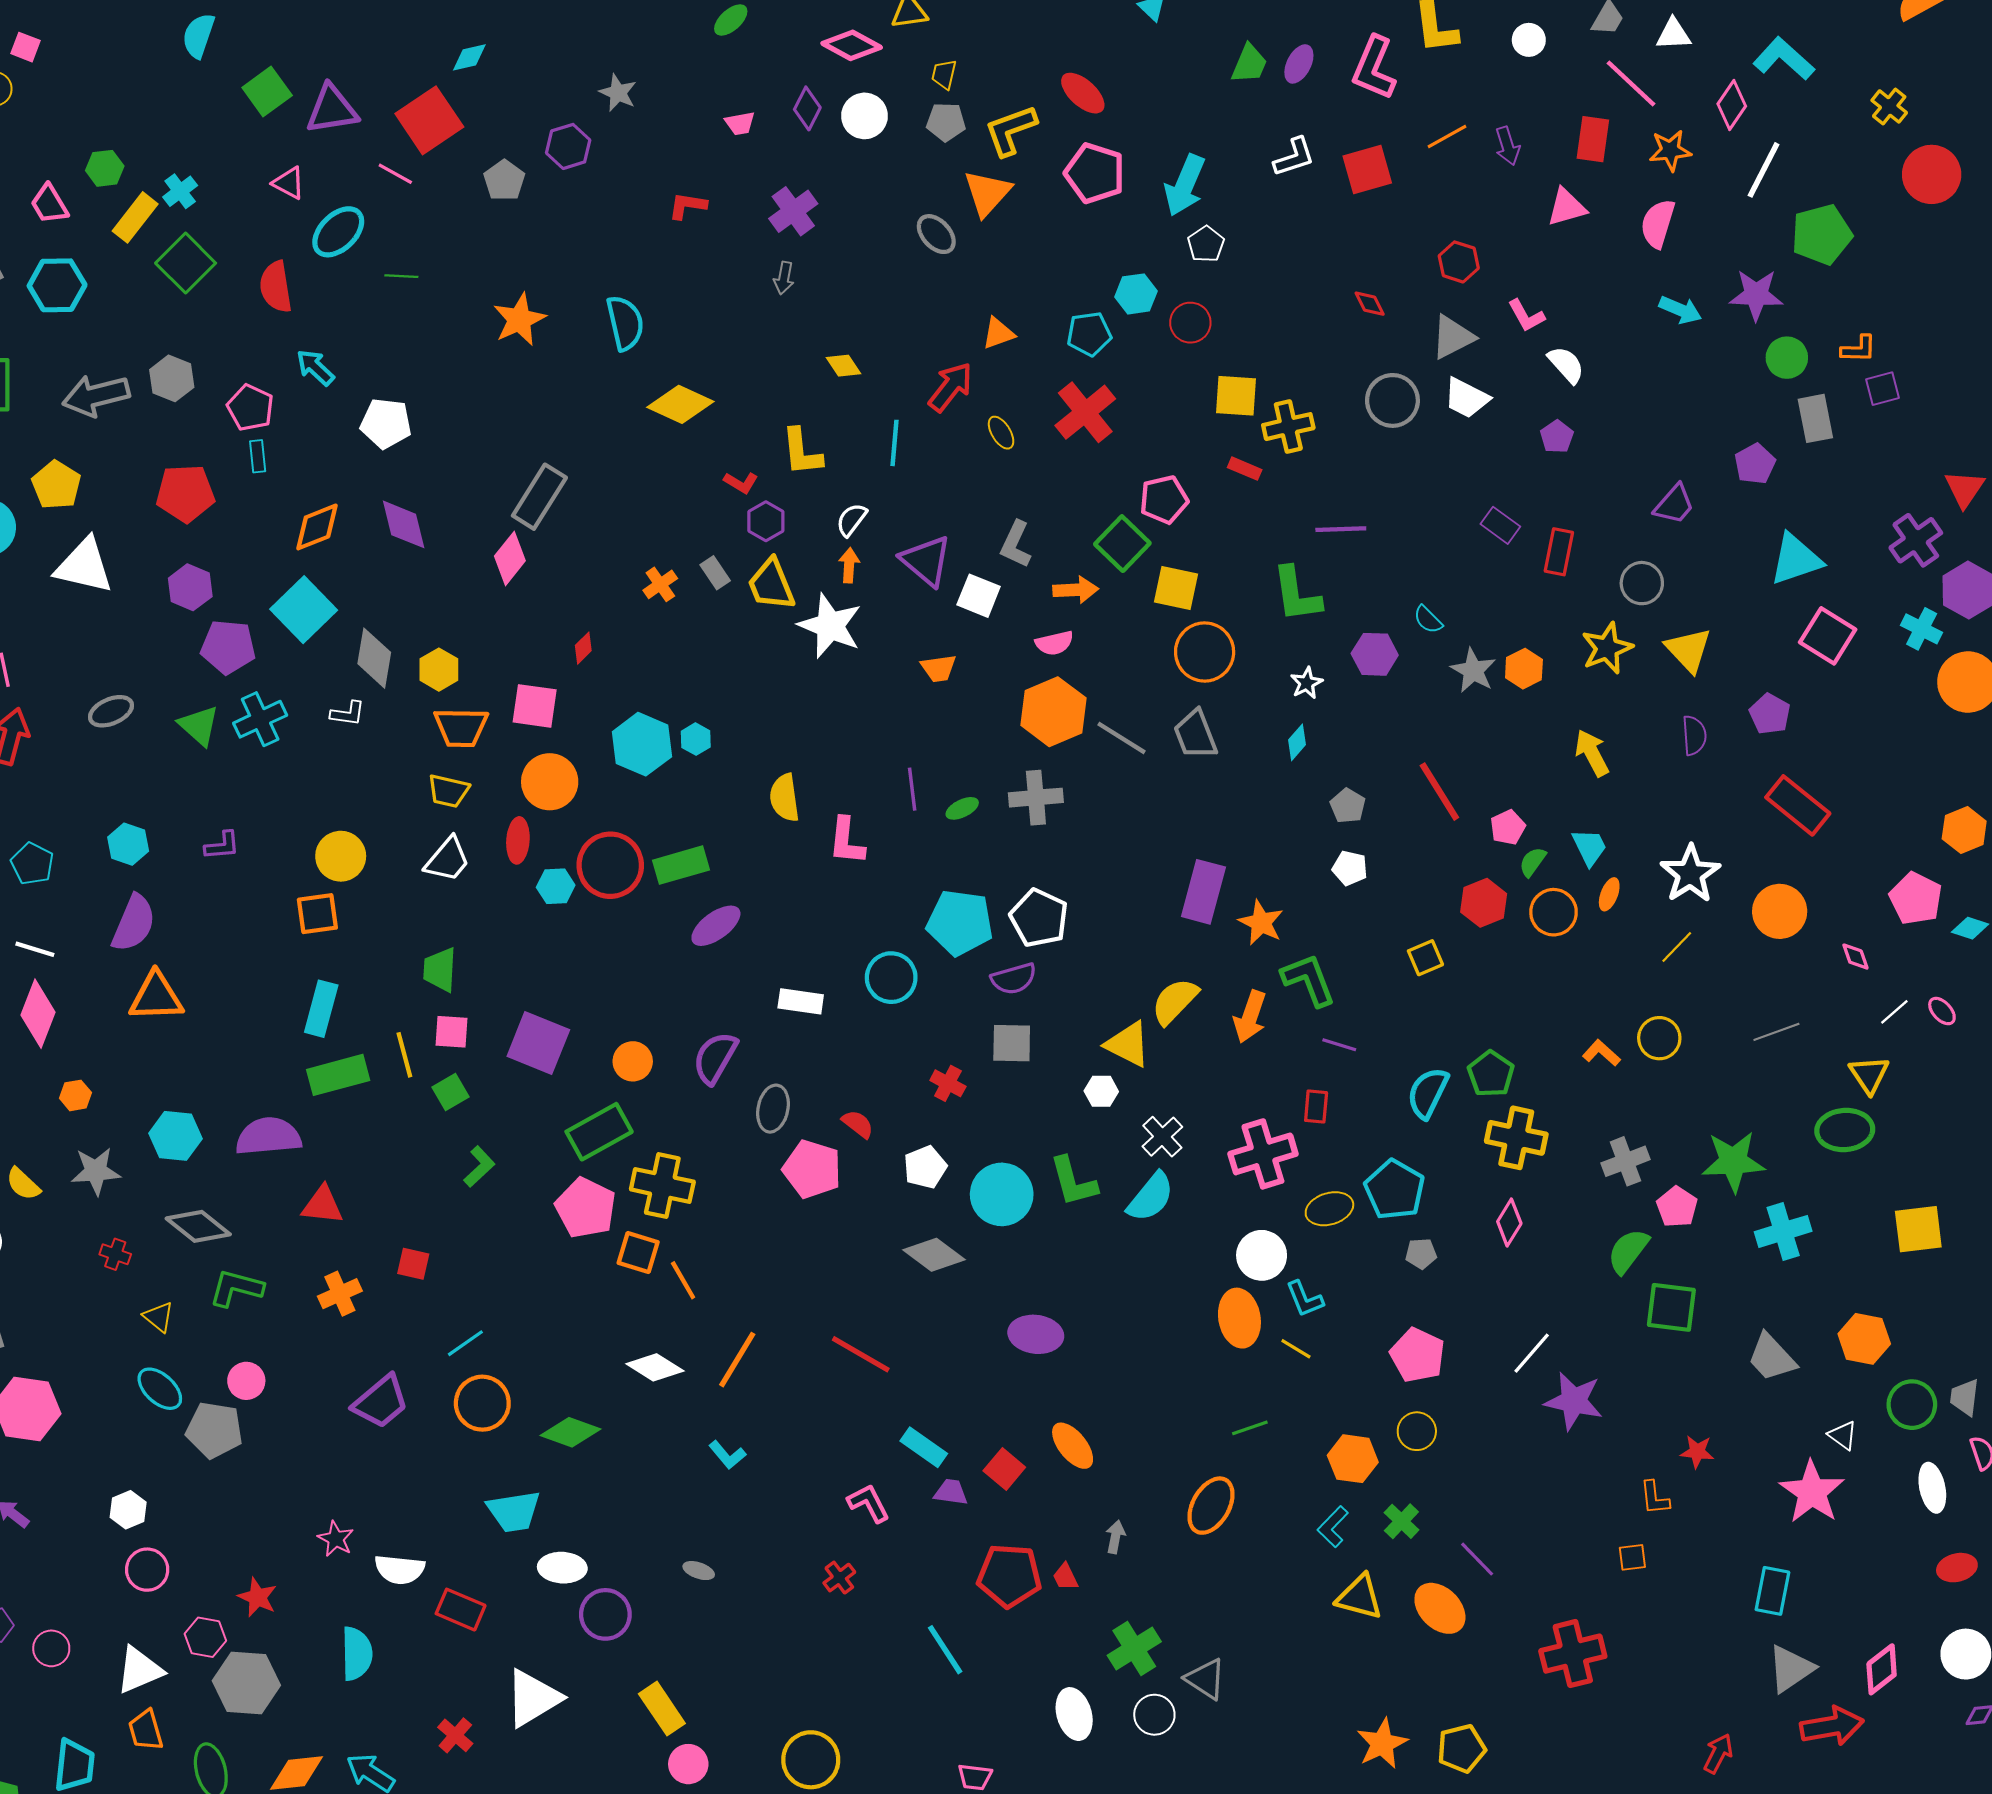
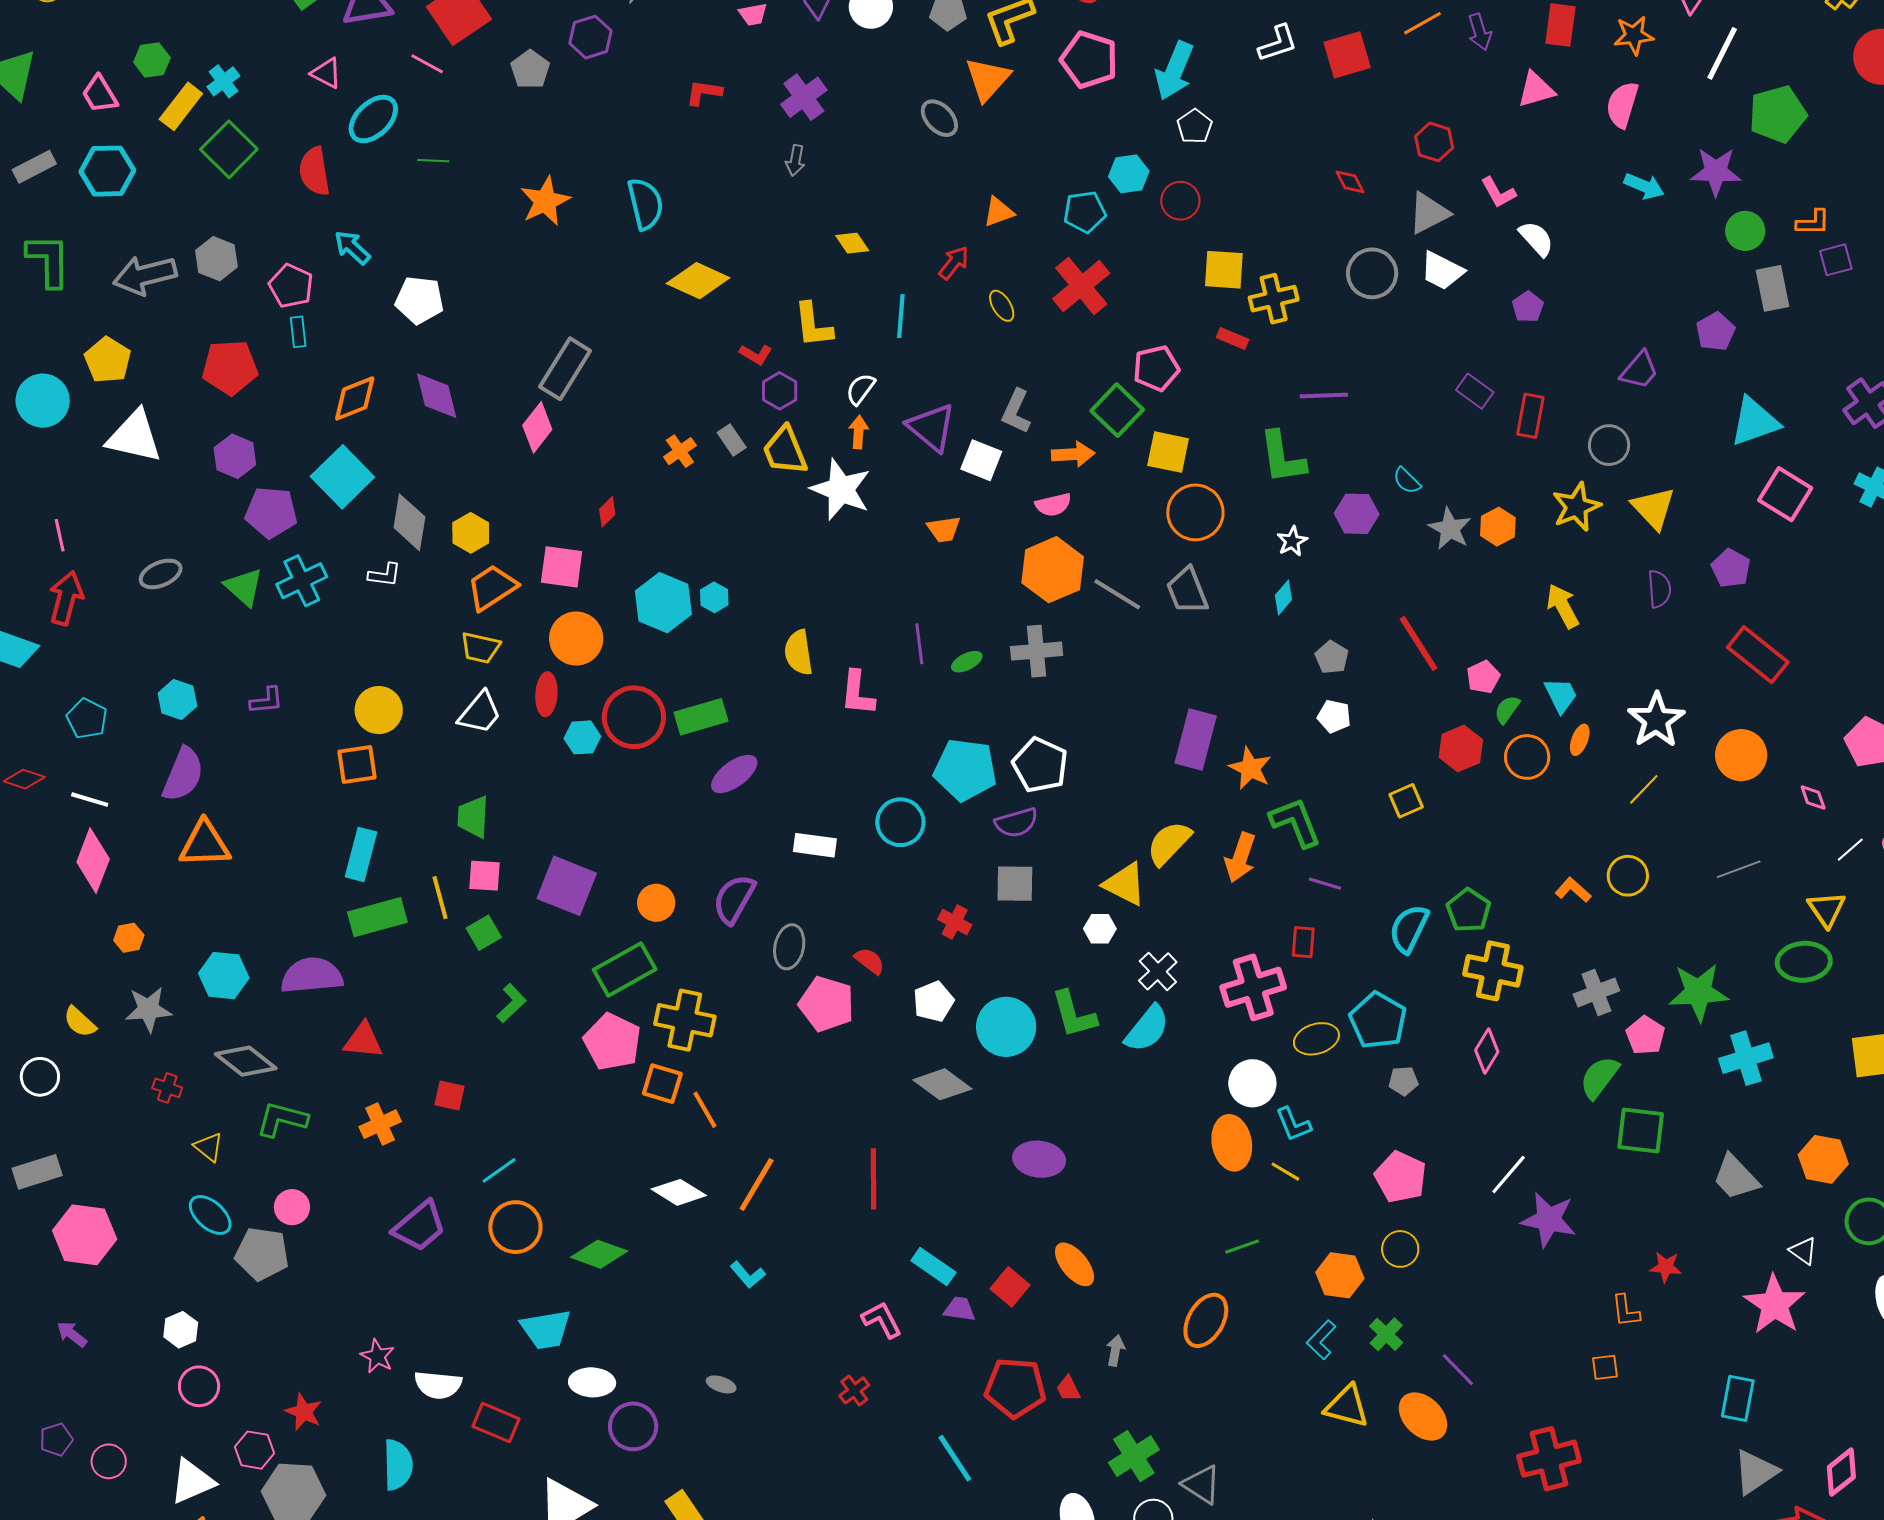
red arrow: (951, 387) -> (954, 263), size x0.7
orange trapezoid: (461, 727) -> (492, 587), turned 146
red line: (861, 1354) -> (873, 1179), turned 60

